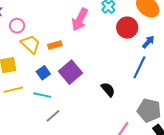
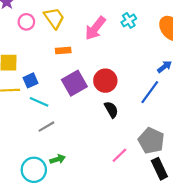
red circle: (127, 28) -> (105, 81), moved
yellow trapezoid: (31, 44) -> (54, 18), moved
blue square: (43, 73) -> (30, 80), moved

